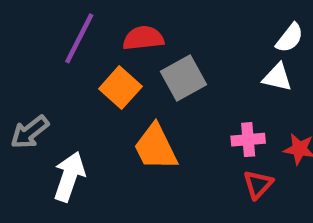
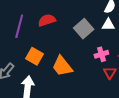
gray square: (183, 78) -> (84, 29), moved
orange square: (120, 88) -> (34, 56), moved

